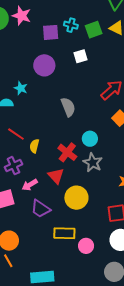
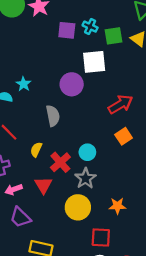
white square: (81, 56) -> (94, 62), size x1.6
purple circle: (44, 65) -> (72, 84), moved
gray semicircle: (68, 107) -> (53, 116), moved
yellow semicircle: (34, 146) -> (36, 150), moved
yellow circle: (76, 198) -> (78, 207), moved

